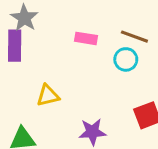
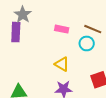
yellow triangle: (48, 96) -> (62, 64), moved, turned 42

